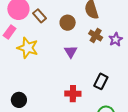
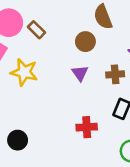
brown circle: (68, 23) -> (85, 42), moved
brown cross: (96, 36) -> (115, 74), moved, turned -32

